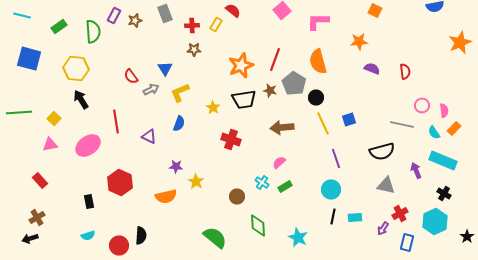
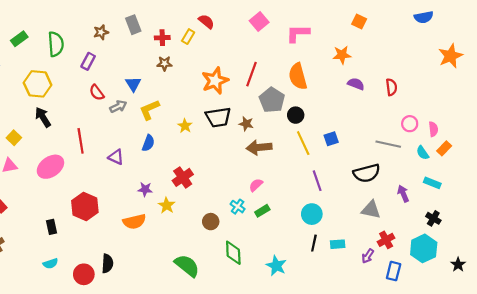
purple rectangle: (114, 16) -> (88, 61), moved
brown star: (270, 90) -> (246, 124), moved
red cross: (231, 140) -> (183, 177), moved, turned 36
cyan rectangle: (443, 160) -> (432, 183), size x0.6

